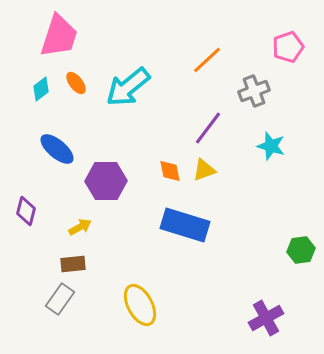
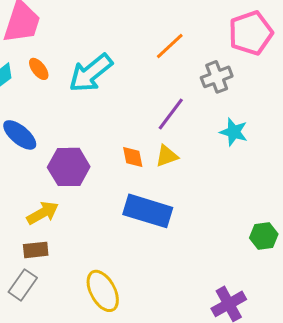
pink pentagon: (288, 47) -> (251, 33), size x1.4
yellow arrow: (80, 227) -> (43, 213), size x1.4

